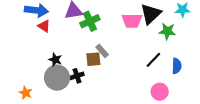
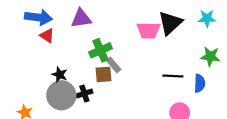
green cross: (90, 21) -> (101, 50), moved
green star: (167, 31) -> (210, 56), moved
black line: (153, 60) -> (173, 76), turned 48

